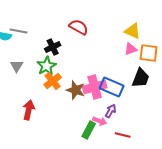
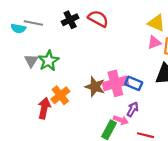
black cross: (53, 47) -> (70, 20), moved
green star: (47, 66) -> (49, 61), moved
orange cross: (53, 81) -> (60, 95), moved
blue rectangle: (112, 87) -> (134, 83), size x0.7

